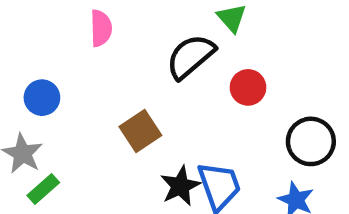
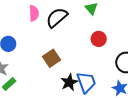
black semicircle: (191, 56) -> (57, 18), moved

